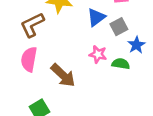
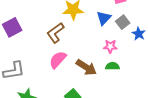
pink semicircle: (29, 59) -> (58, 60), turned 42
green semicircle: (121, 64) -> (112, 66), moved

